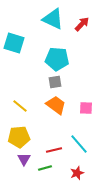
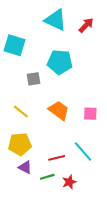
gray square: (55, 82) -> (34, 79), moved
purple triangle: (24, 159) -> (25, 167), turned -32
red star: (77, 173) -> (69, 182), moved

